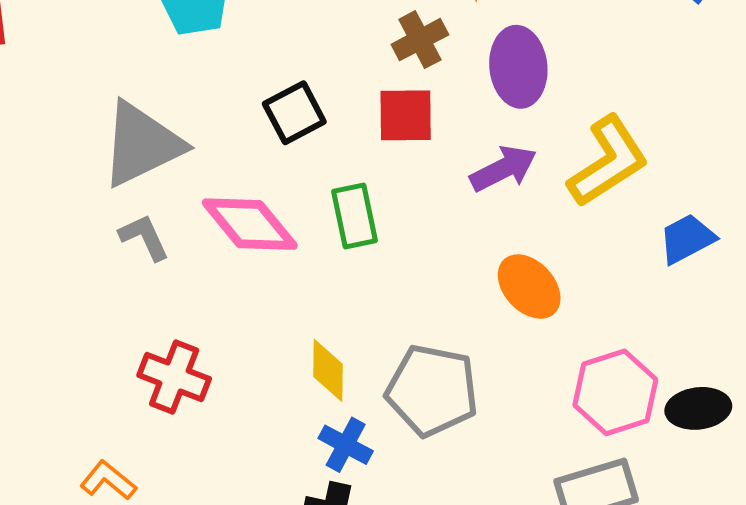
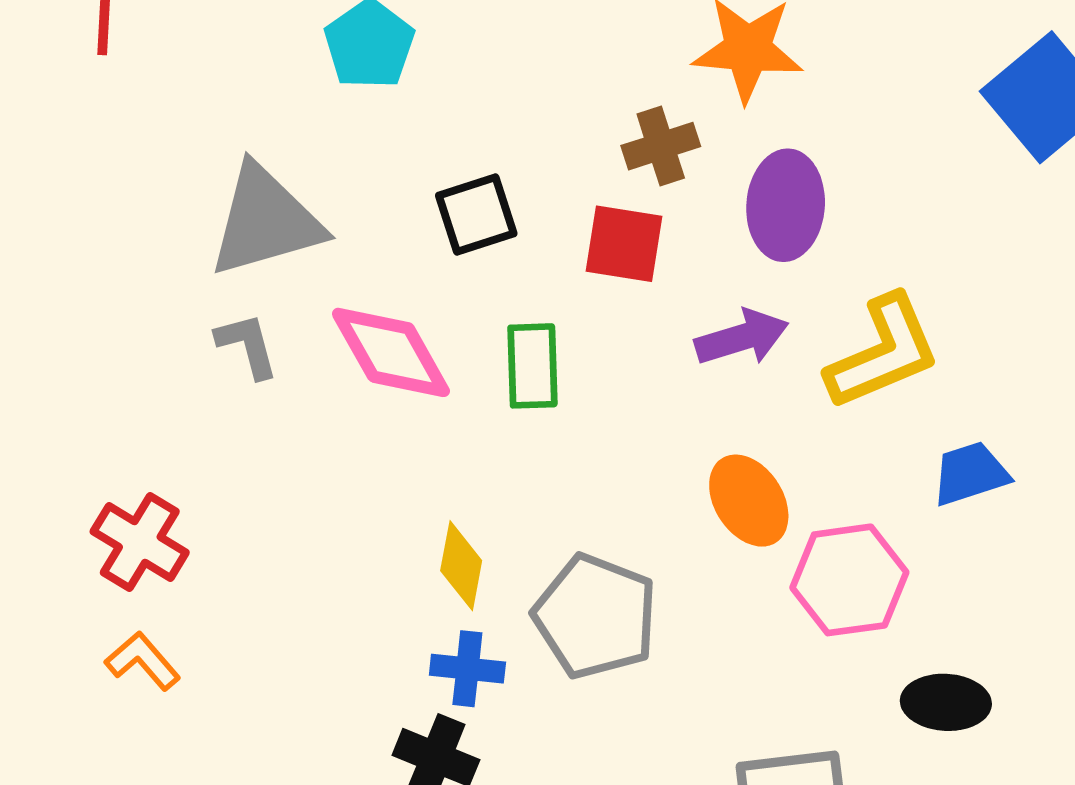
red cross: (174, 377) -> (140, 542), moved
pink hexagon: (615, 392) -> (849, 580), moved
blue cross: (346, 445) -> (467, 669), turned -32

